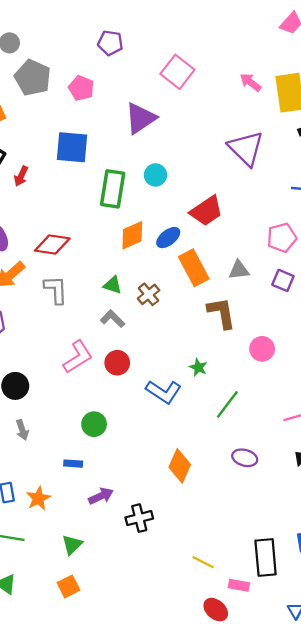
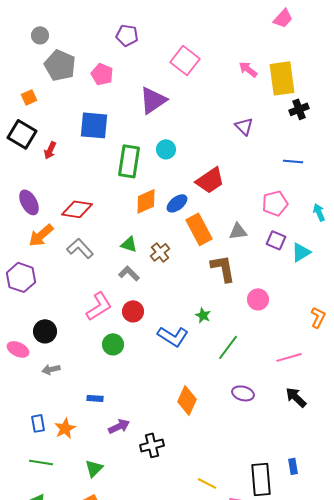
purple triangle: (246, 148) -> (244, 126), size x0.6
gray L-shape: (56, 290) -> (80, 248), turned -40
green circle: (94, 424) -> (113, 344), moved
gray arrow: (22, 430) -> (51, 369), turned 96

